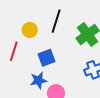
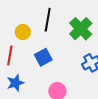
blue star: (39, 80) -> (15, 83), moved

